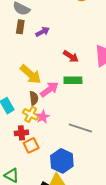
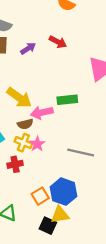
red arrow: (71, 56) -> (58, 42), moved
pink arrow: (49, 89) -> (42, 113), turned -150
brown semicircle: (34, 98) -> (25, 124), turned 88
orange square: (31, 145) -> (40, 196), moved

